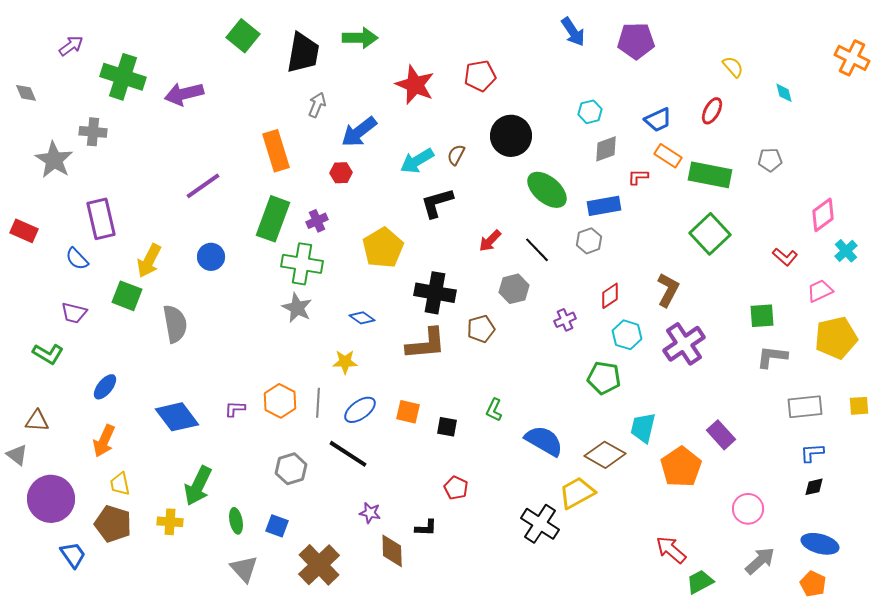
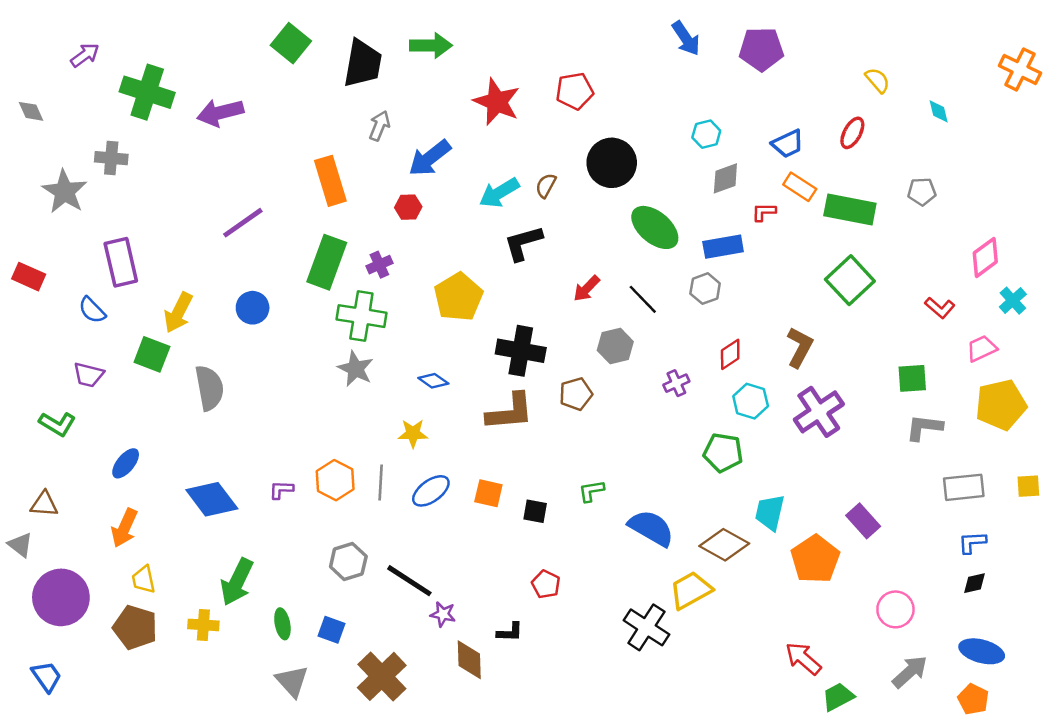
green L-shape: (494, 410) -> (591, 491), turned 55
black line: (348, 454) -> (409, 581), moved
blue trapezoid: (73, 555) -> (47, 676), moved

